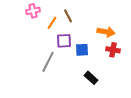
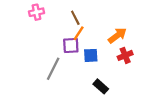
orange line: (52, 23) -> (79, 33), moved
orange arrow: (106, 32) -> (117, 35), turned -48
red cross: (113, 50) -> (125, 55), turned -32

